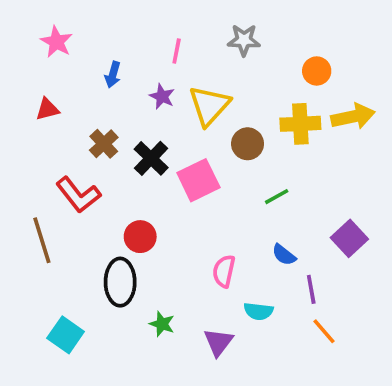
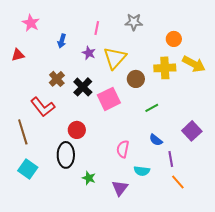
red triangle: (47, 109) -> (18, 55), moved
yellow arrow: (353, 116) -> (194, 64), turned 40
cyan square: (66, 335) -> (28, 169), moved

